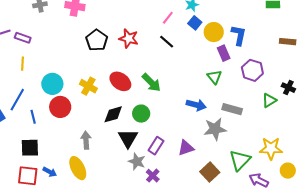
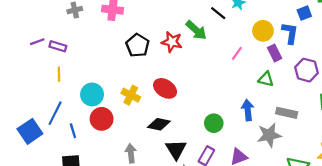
pink line: (168, 18) -> (237, 53), moved
blue square: (195, 23) -> (304, 13), moved, turned 32
black line: (167, 42) -> (218, 13), moved
green triangle: (214, 77) -> (266, 79), turned -35
green arrow: (151, 83) -> (196, 30), moved
blue arrow: (196, 105) -> (248, 110), turned -108
black diamond: (113, 114) -> (159, 124), turned 30
green circle: (141, 114) -> (214, 123), moved

